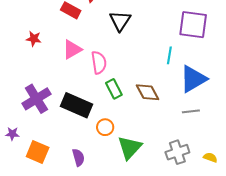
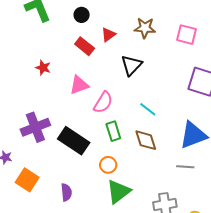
cyan line: (169, 55) -> (148, 109), moved, turned -72
pink semicircle: (99, 62) -> (103, 102), turned 30
orange circle: (105, 127) -> (108, 165), moved

